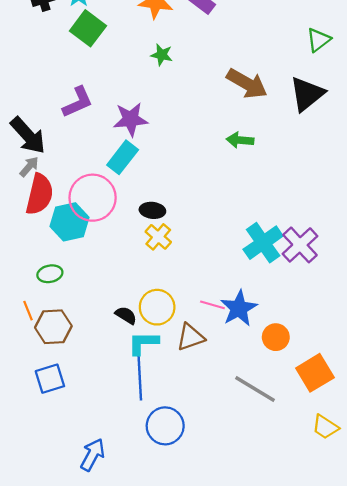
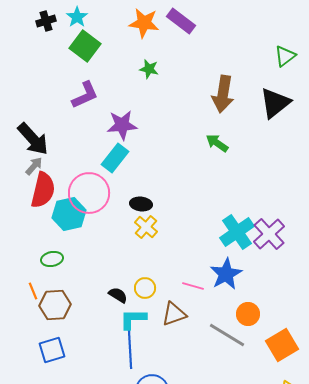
brown arrow: (247, 84) -> (223, 94), turned 69
purple L-shape: (78, 102) -> (85, 95), moved
green arrow: (240, 140) -> (217, 143), turned 30
yellow circle: (157, 307) -> (145, 288), size x0.7
blue star: (239, 308) -> (226, 274), moved
gray line: (255, 389) -> (227, 335), moved

